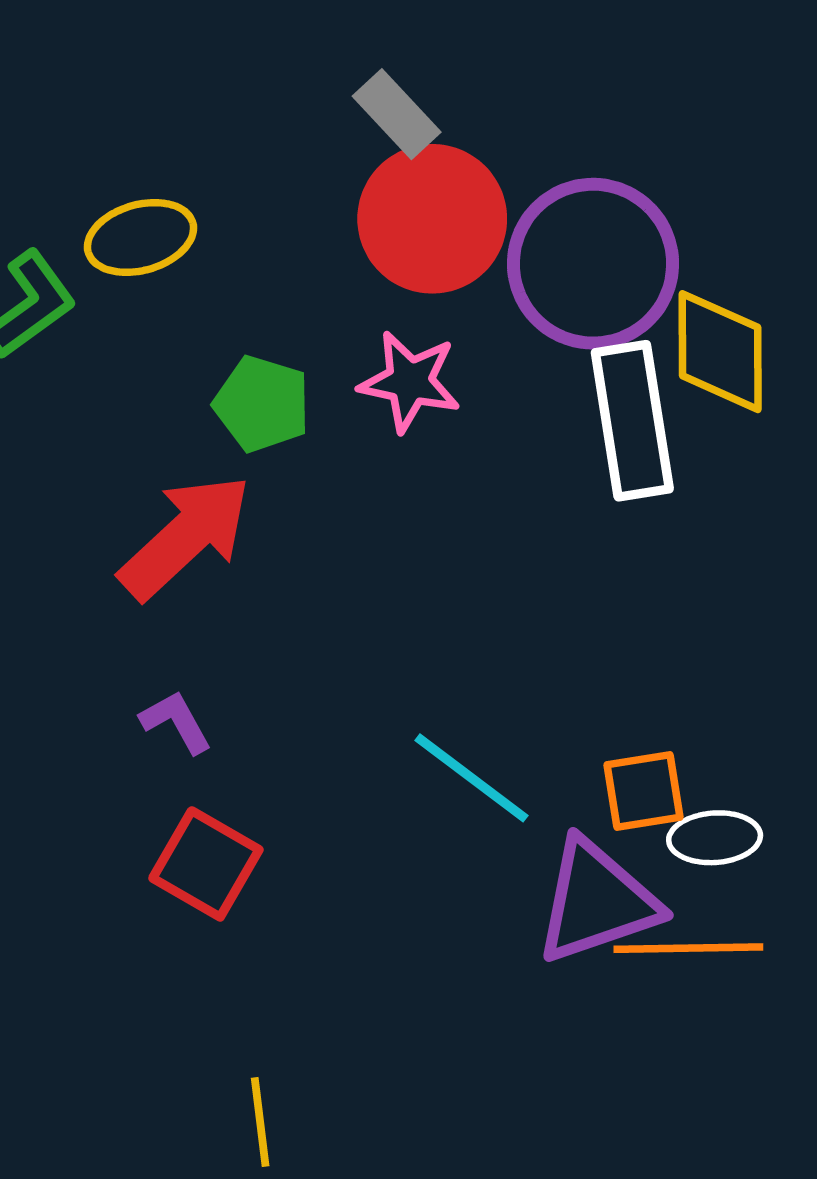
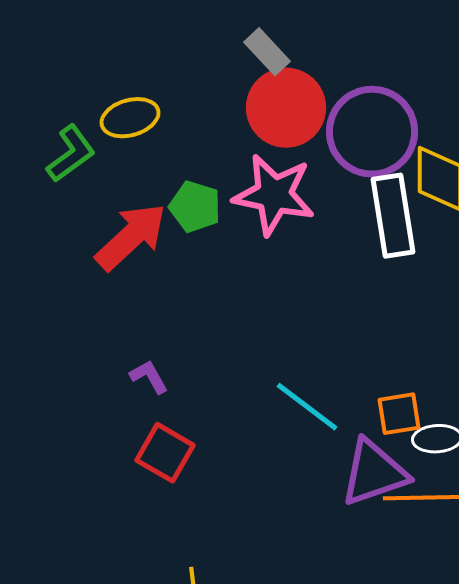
pink star: (410, 381) -> (274, 195), size x1.5
red arrow: (185, 537) -> (131, 237), moved

